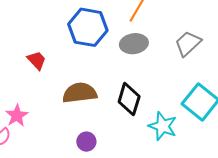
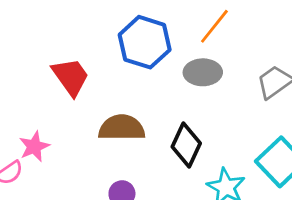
red trapezoid: (37, 60) -> (71, 77), size x1.5

